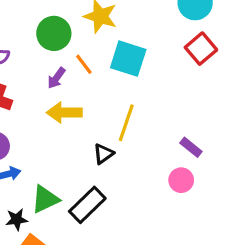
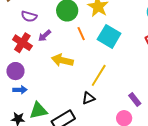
purple arrow: (56, 78) -> (45, 36), moved
black triangle: (103, 154) -> (88, 98), moved

